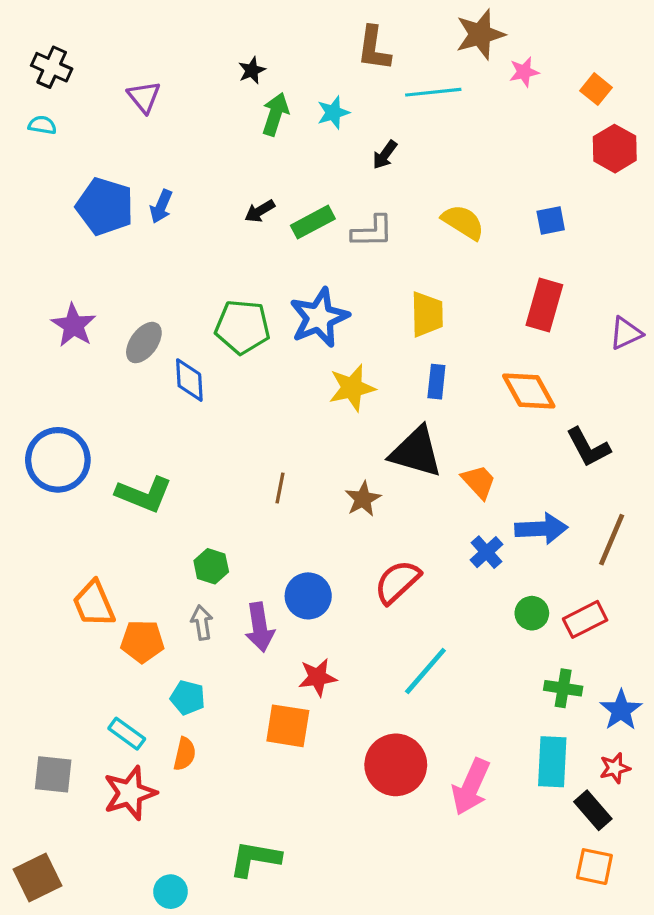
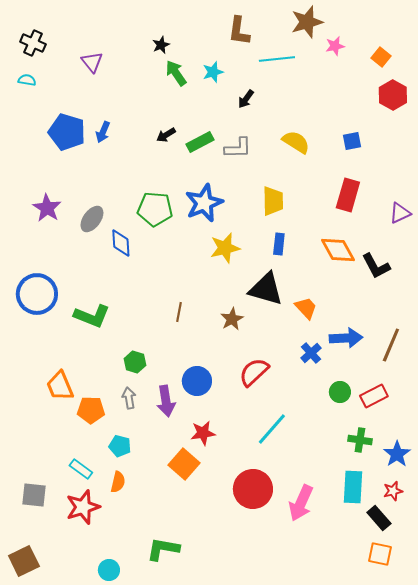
green arrow: (275, 114) -> (176, 73), turned -52
black L-shape: (588, 447) -> (376, 266), moved
orange square: (288, 726) -> (184, 464), turned 32

